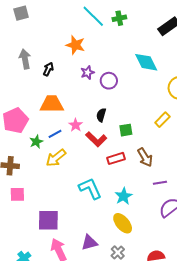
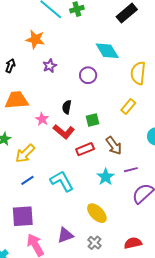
purple circle: (109, 81) -> (88, 75), moved
blue line: (55, 134) -> (27, 180), moved
cyan star: (123, 196) -> (106, 177), moved

